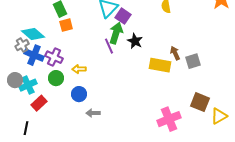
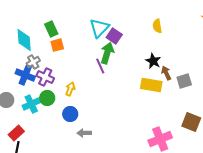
cyan diamond: (33, 34) -> (24, 40), moved, turned 45
black star: (135, 41) -> (153, 61), moved
gray cross: (22, 45) -> (33, 62), moved
yellow arrow: (79, 69) -> (70, 89), turned 112
cyan cross: (28, 85) -> (31, 104), moved
red rectangle: (39, 103) -> (16, 133), moved

